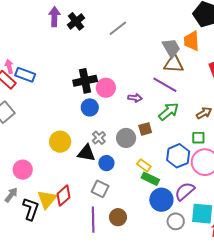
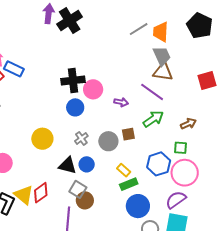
black cross: (76, 21) -> (70, 21), size x1.4
gray line: (118, 28) -> (139, 29), moved
orange trapezoid: (192, 41) -> (161, 32), moved
black triangle: (86, 153) -> (68, 166), moved
green rectangle: (150, 179) -> (129, 184), turned -54
purple semicircle: (185, 191) -> (176, 200), moved
yellow triangle: (47, 199) -> (24, 195), turned -35
brown circle: (118, 217) -> (85, 200), moved

